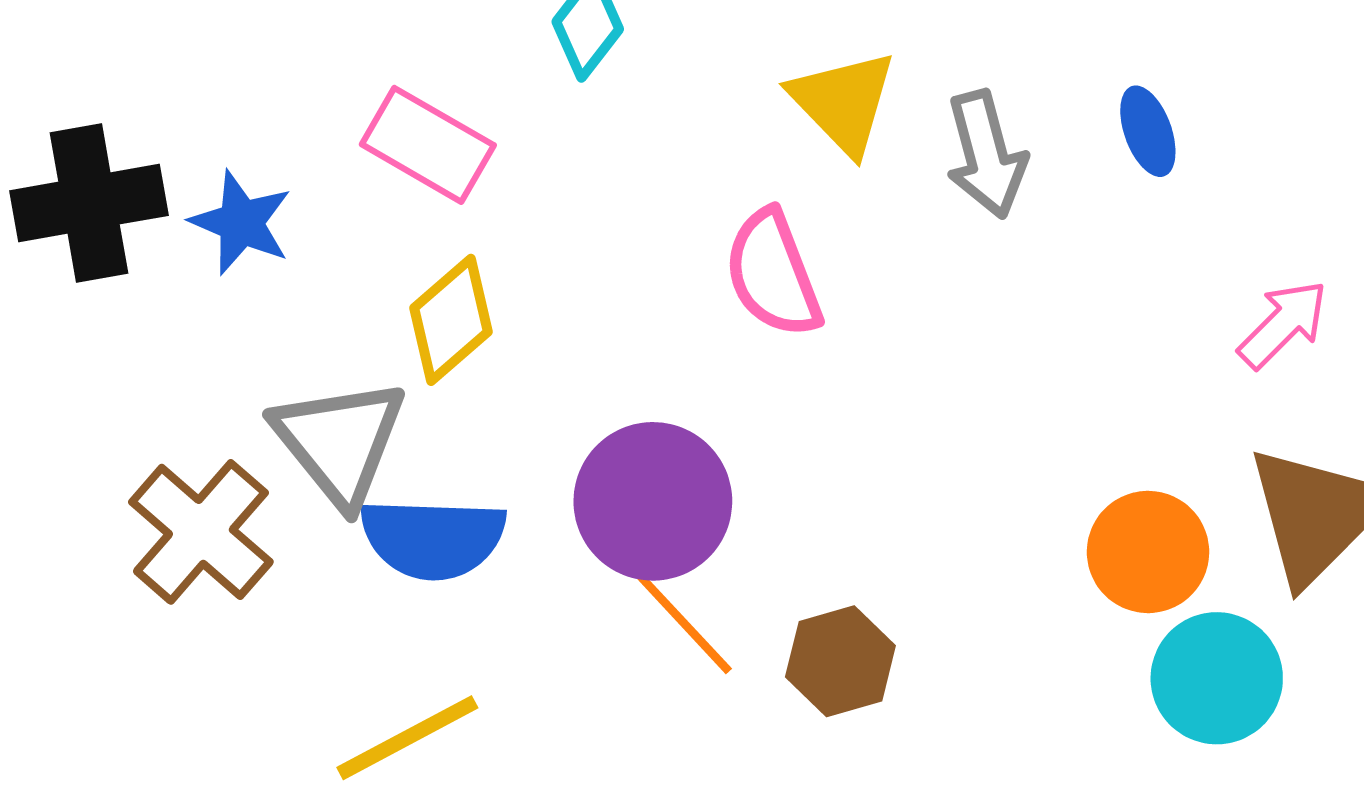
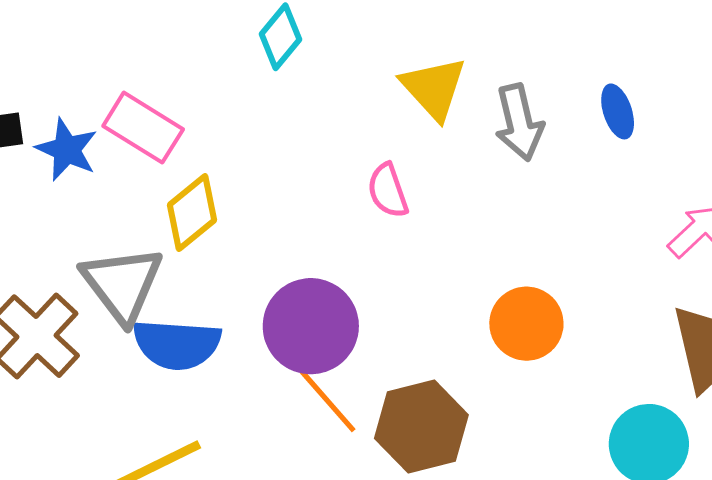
pink rectangle: (428, 145) -> (143, 128), moved
pink semicircle: (773, 274) -> (388, 191), size x0.7
orange circle: (1148, 552) -> (526, 324), moved
brown hexagon: (840, 661) -> (421, 427), size x1.4

